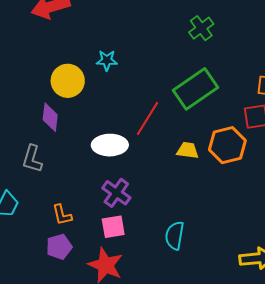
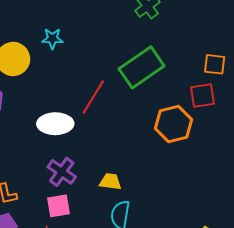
yellow trapezoid: (188, 150) -> (110, 182), moved

